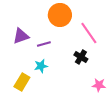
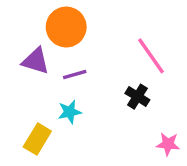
orange circle: (60, 15) -> (66, 27), moved
purple triangle: (21, 36) -> (36, 61), turned 36

